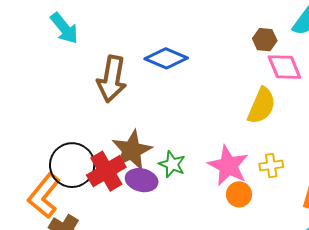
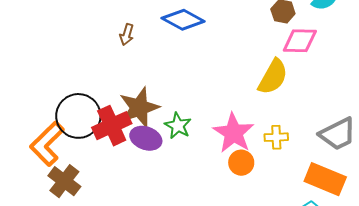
pink diamond: (284, 67) -> (300, 41), turned -72
brown arrow: (112, 79) -> (127, 34), size x0.5

